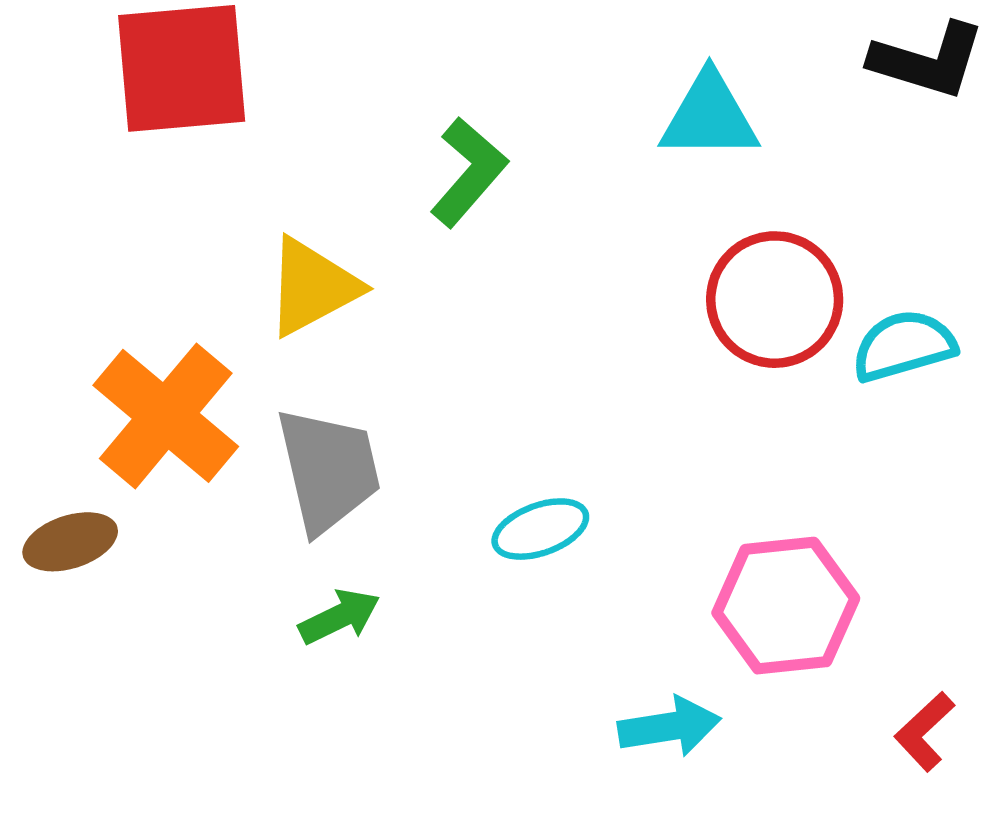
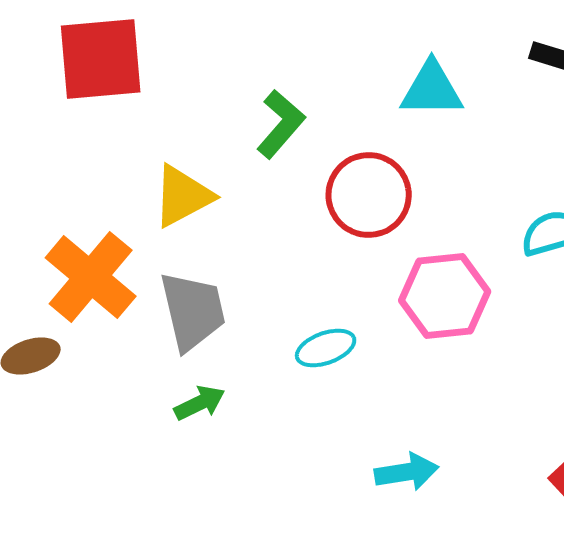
red circle: (775, 300) -> (369, 195), moved
pink hexagon: (786, 606) -> (445, 296), moved

